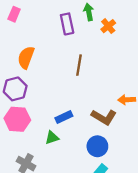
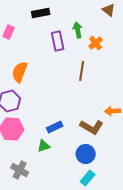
brown line: (79, 65) -> (82, 71), moved

